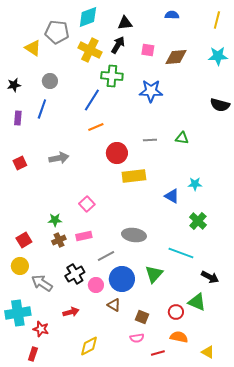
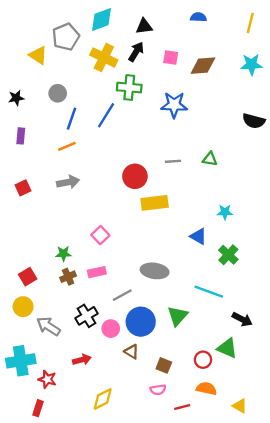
gray pentagon: (57, 32) -> (66, 37), turned -30
blue line: (42, 109) -> (71, 119), moved
orange line: (96, 127) -> (67, 146), moved
blue triangle: (172, 196) -> (198, 236), moved

